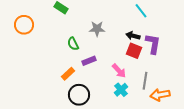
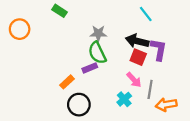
black arrow: (133, 36) -> (137, 41), size x1.5
green semicircle: (73, 44) -> (97, 53), moved, size x1.5
pink arrow: (119, 71) -> (134, 80), moved

